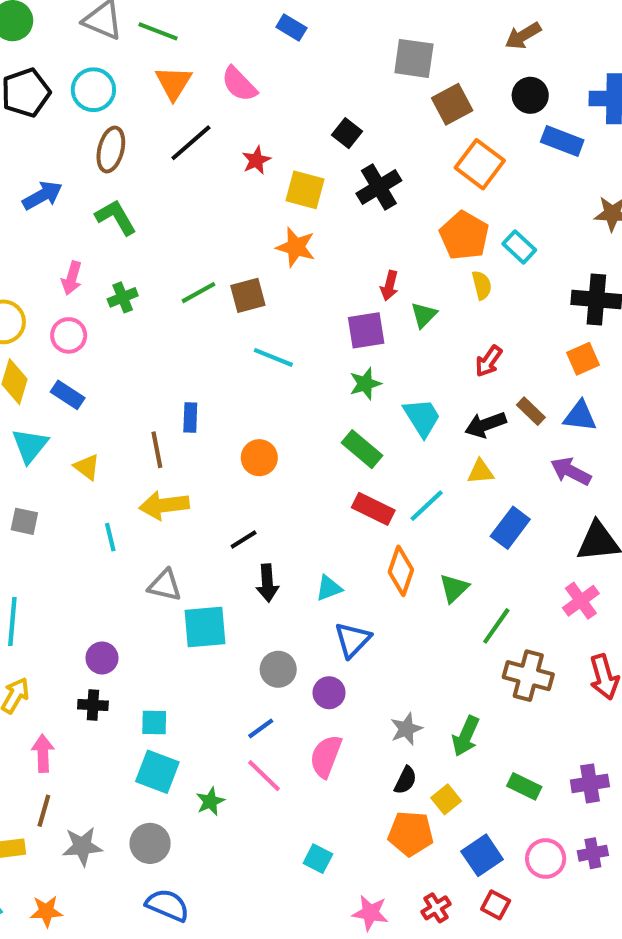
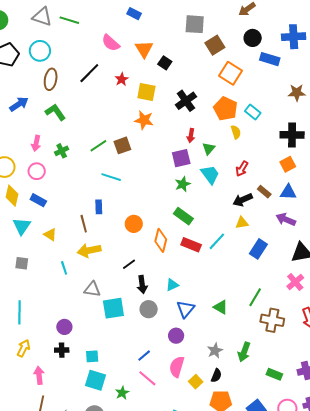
orange triangle: (174, 83) -> (144, 49), moved
black cross: (379, 187) -> (186, 101), moved
cyan line: (273, 357) -> (111, 177), moved
cyan trapezoid: (422, 417) -> (210, 175), moved
orange diamond: (401, 571) -> (161, 240), moved
green triangle: (454, 588) -> (221, 307), moved, turned -42
gray circle: (278, 669) -> (149, 309), moved
yellow square: (446, 799) -> (196, 382), moved

